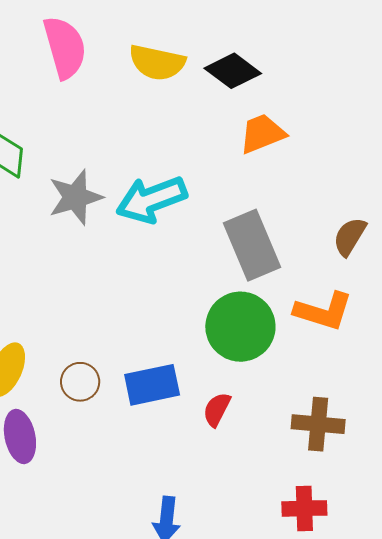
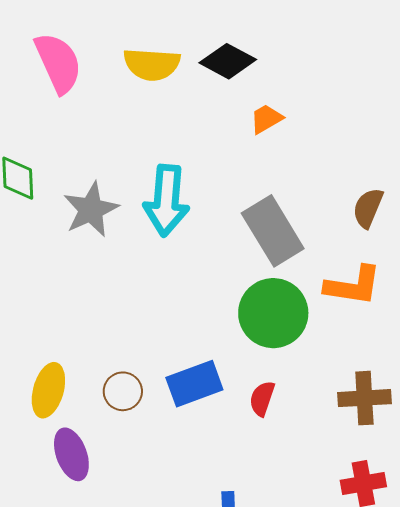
orange trapezoid: (262, 134) -> (266, 119), size x0.7
cyan arrow: (151, 199) -> (166, 200), turned -56

